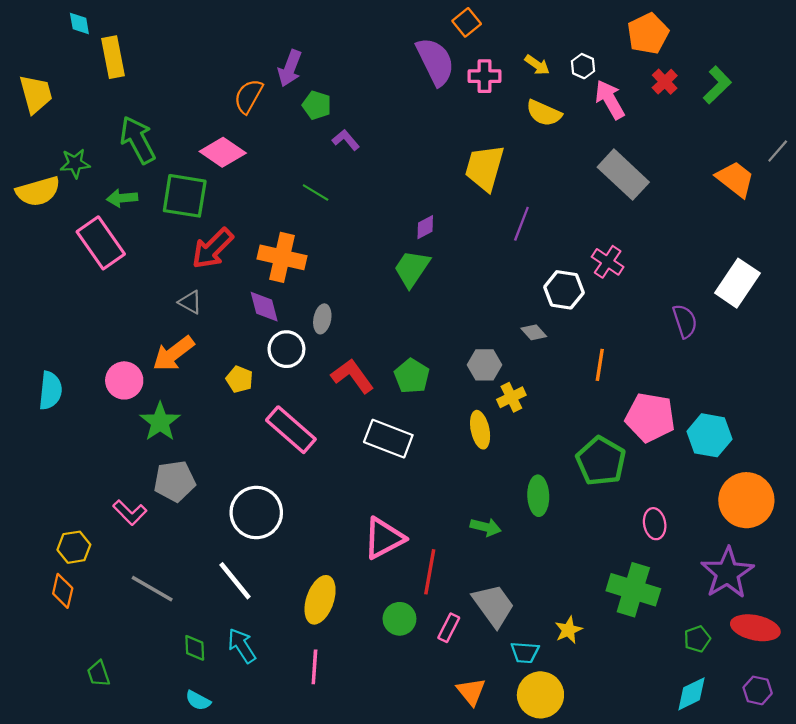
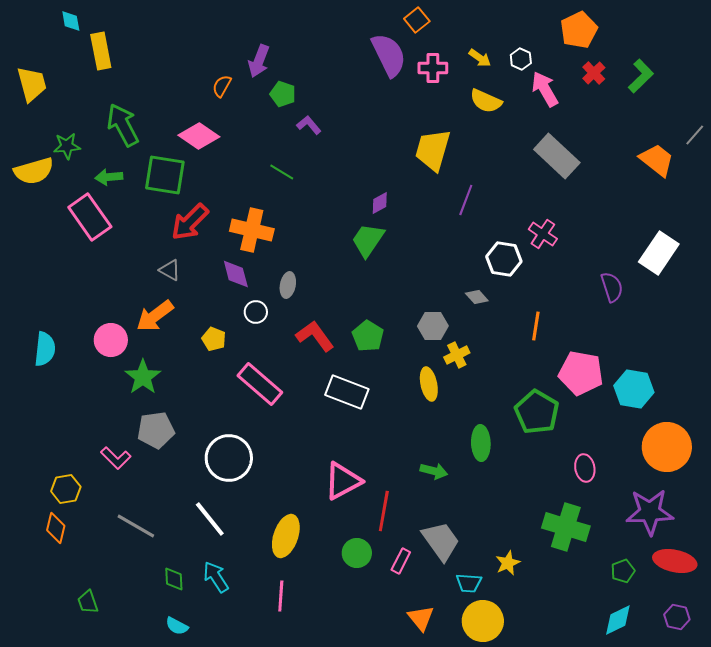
orange semicircle: (248, 96) -> (222, 86), size x0.7
white circle: (286, 349) -> (256, 312), size x0.7
purple star: (727, 573) -> (650, 512), turned 30

